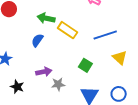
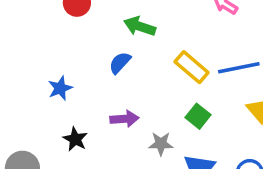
yellow rectangle: (67, 30) -> (192, 67), moved
gray star: (58, 84) -> (161, 144), moved

